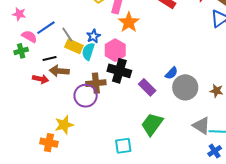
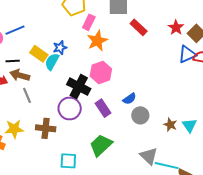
gray line: (67, 35) -> (27, 95), moved
pink hexagon: (115, 50) -> (101, 73), moved
brown cross: (96, 83) -> (46, 128), moved
gray circle: (185, 87) -> (140, 115), size x0.7
purple circle: (86, 96) -> (70, 108), moved

